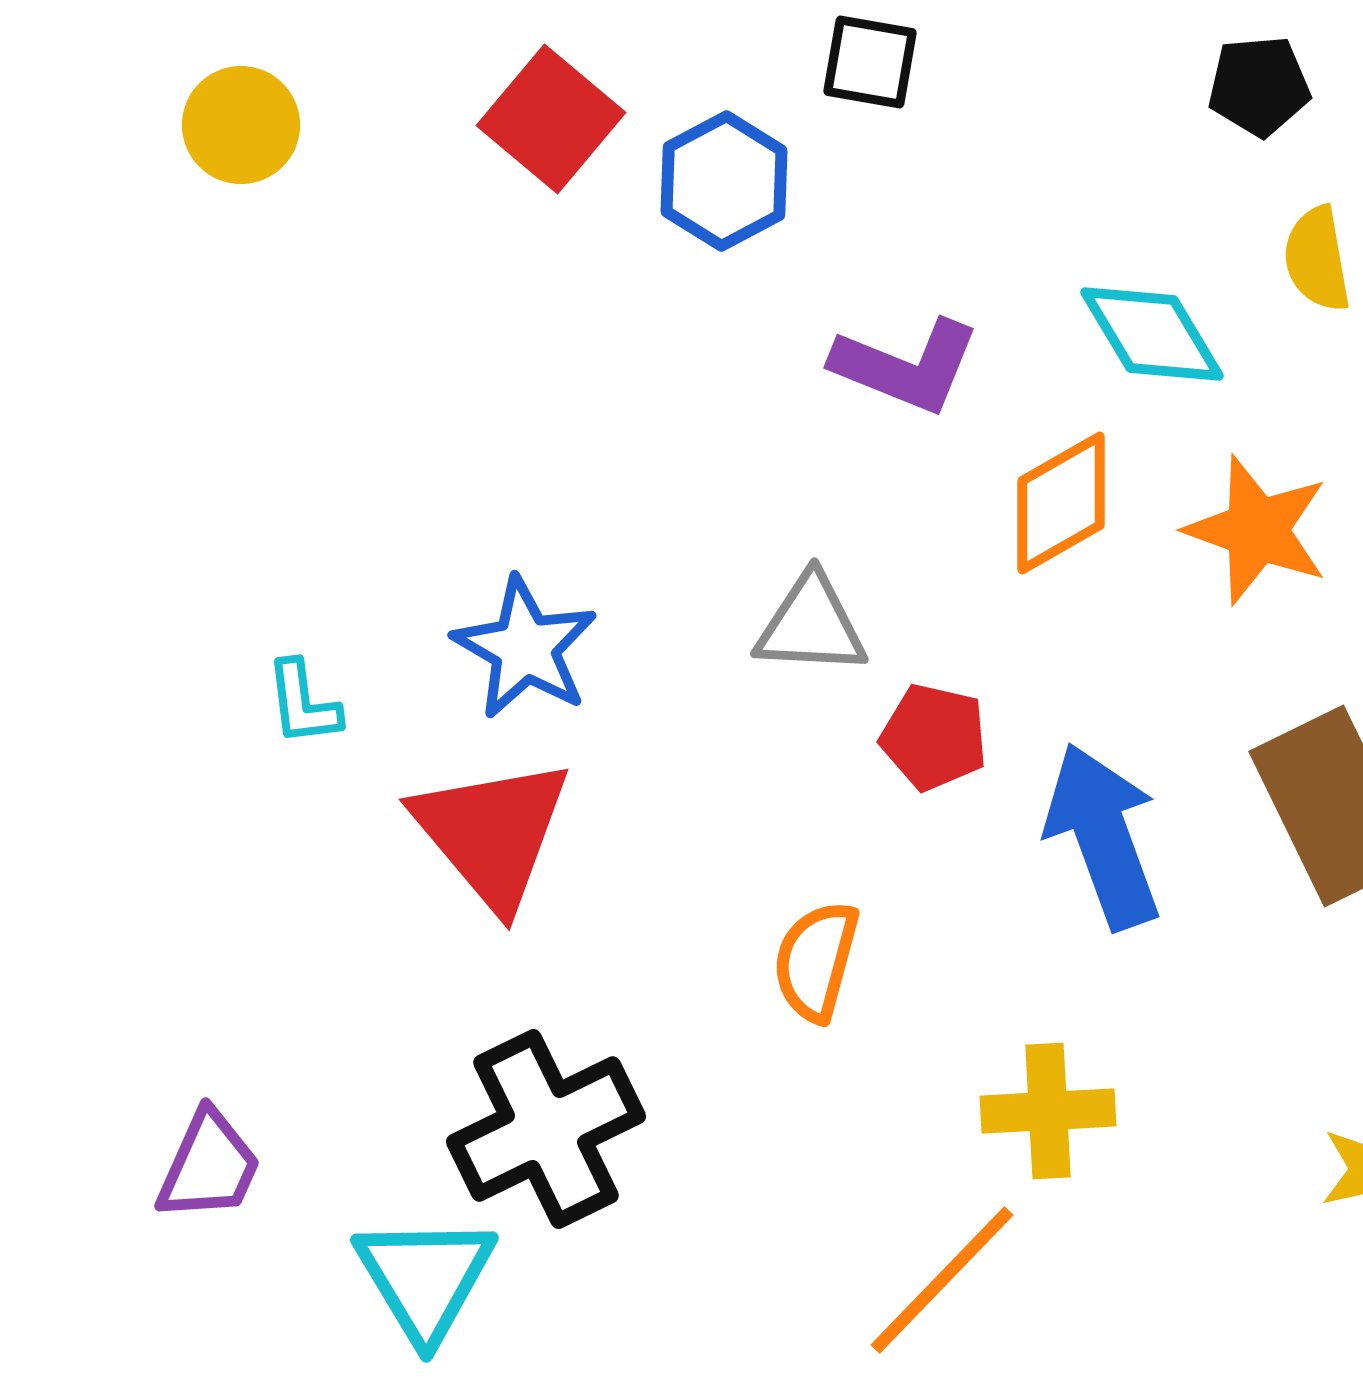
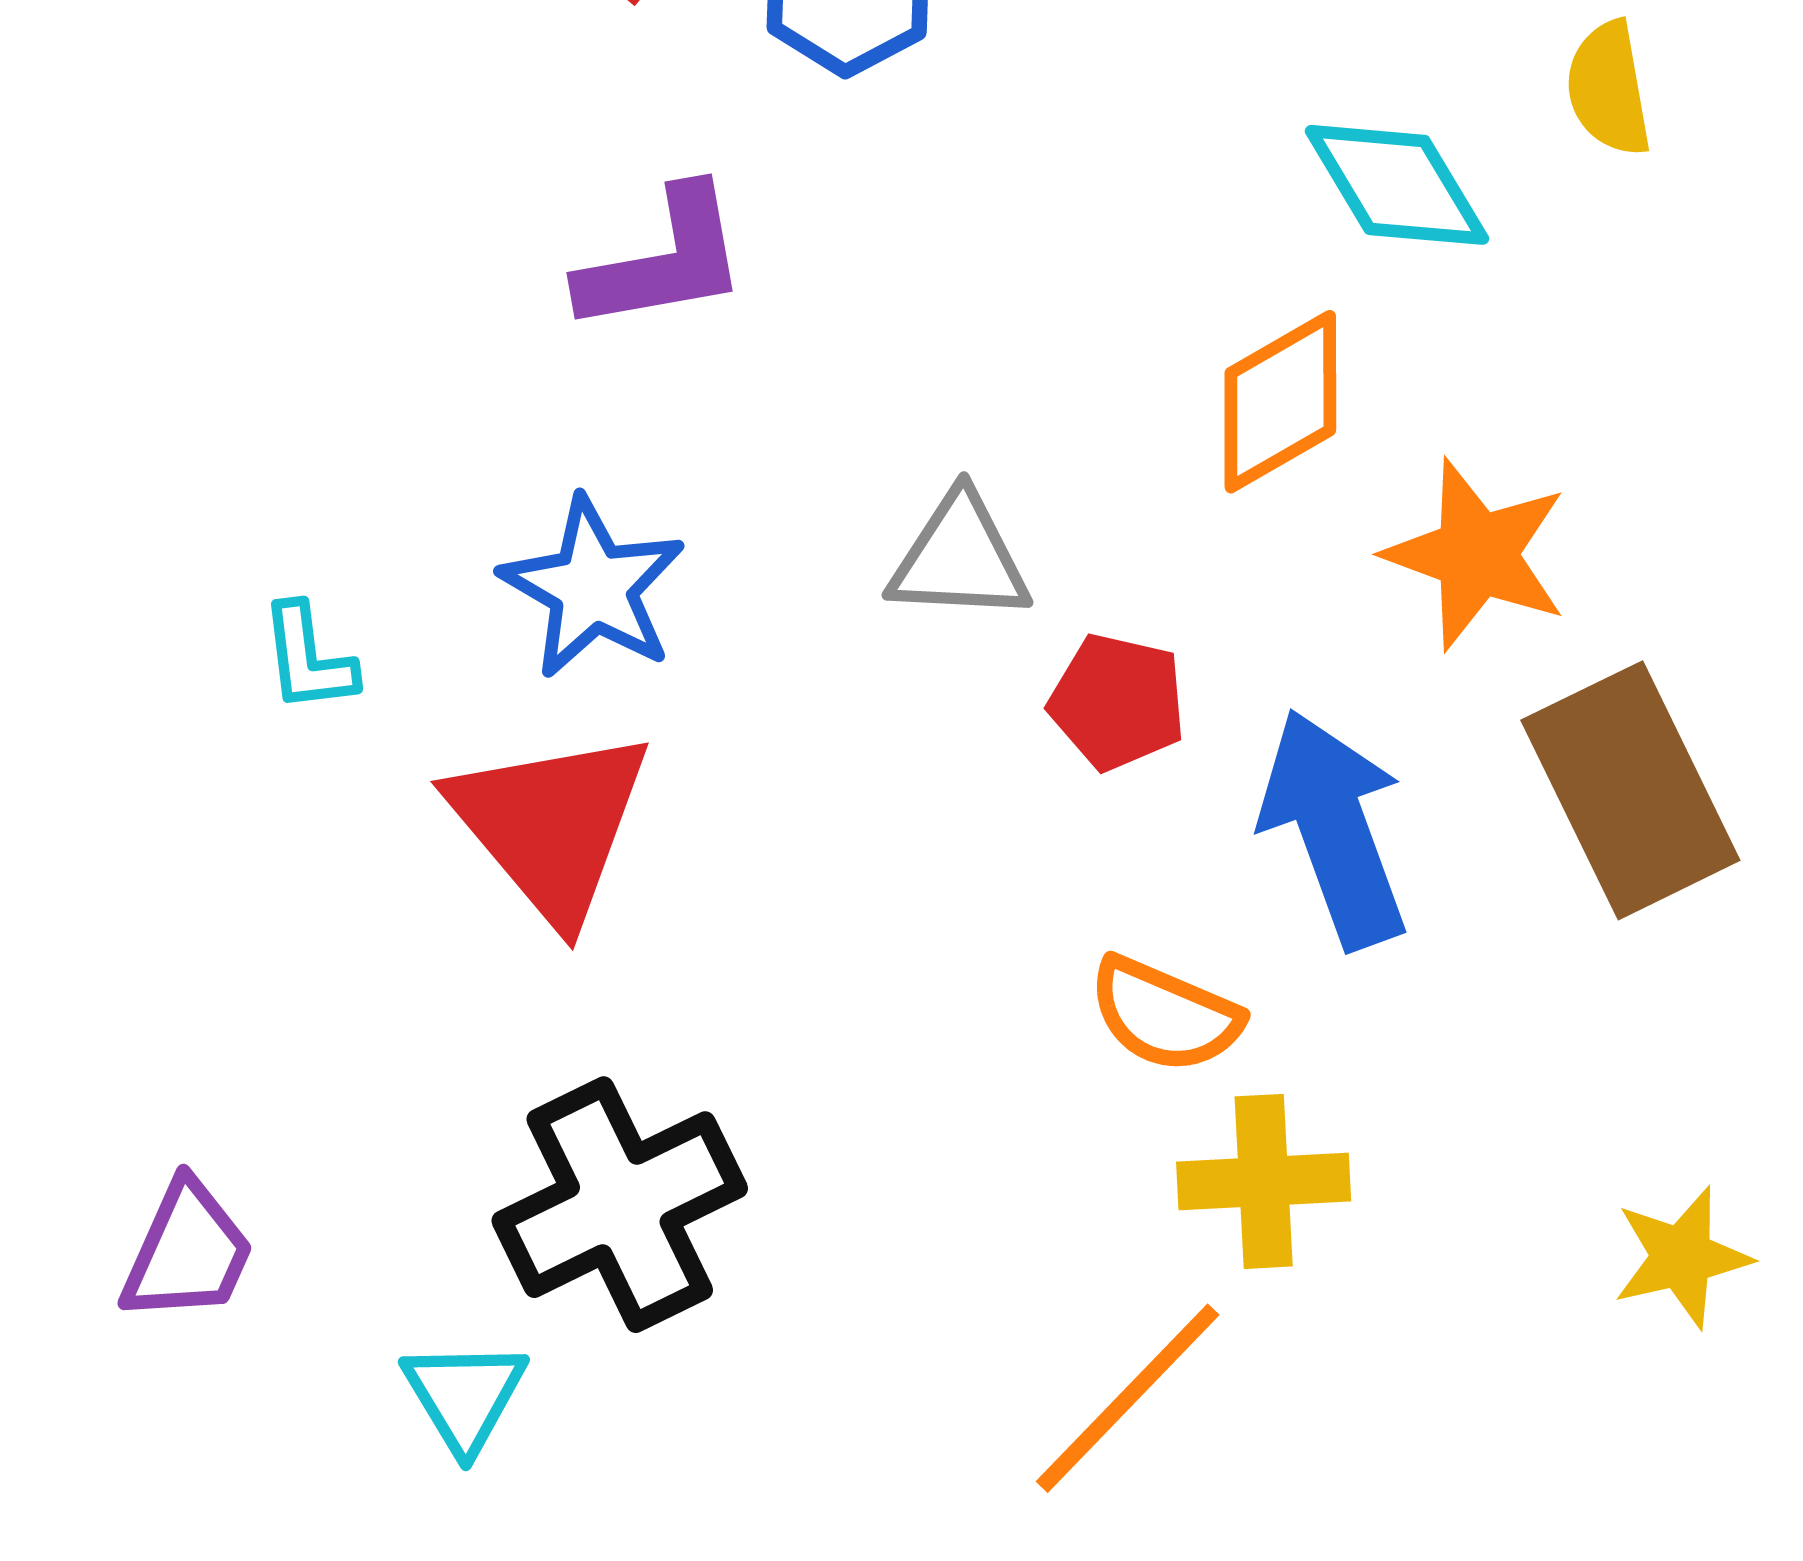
purple L-shape: (906, 366) -> (663, 261), moved, turned -32
orange star: (1257, 530) -> (1477, 554), moved
orange semicircle: (816, 961) -> (1165, 1015), moved, turned -82
cyan triangle: (425, 1278) -> (465, 1396), size x0.7

